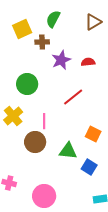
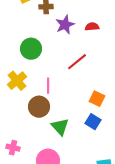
green triangle: (68, 151) -> (60, 127), moved, turned 42
blue square: (89, 167) -> (93, 122), moved

